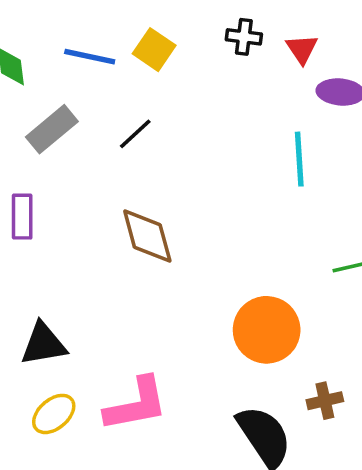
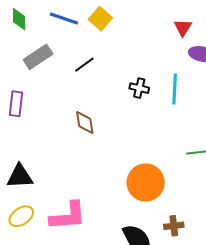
black cross: (244, 37) -> (139, 88), moved
brown diamond: (147, 236) -> (85, 122), size x0.7

